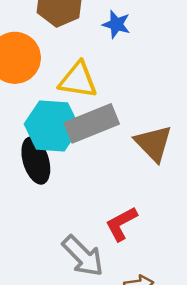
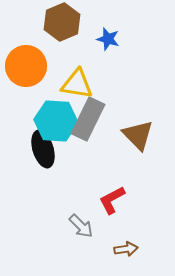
gray rectangle: (92, 123) -> (88, 119), turned -42
gray arrow: (83, 256) -> (81, 226), size x0.7

